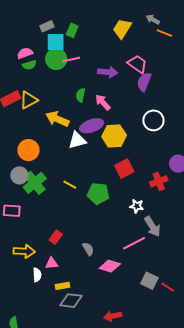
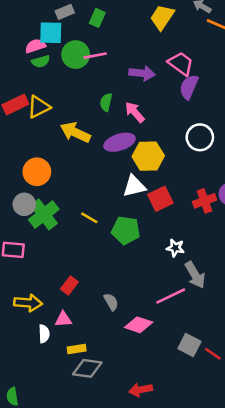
cyan square: (56, 42) -> (51, 33), moved
white triangle: (77, 140) -> (134, 186), moved
red cross: (159, 181) -> (205, 201), moved

